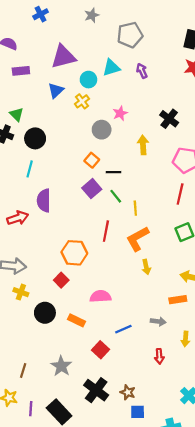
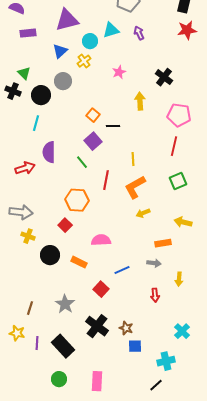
gray circle: (102, 130) -> (63, 81), moved
green line: (116, 196) -> (82, 162), moved
yellow arrow: (146, 267) -> (143, 213), turned 80
orange rectangle: (178, 300) -> (163, 243), moved

